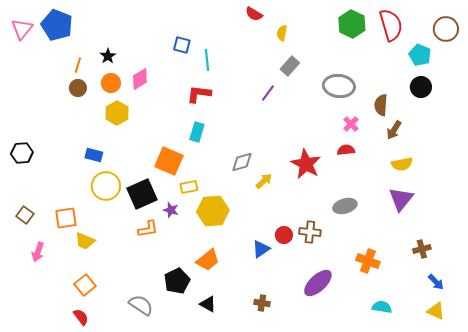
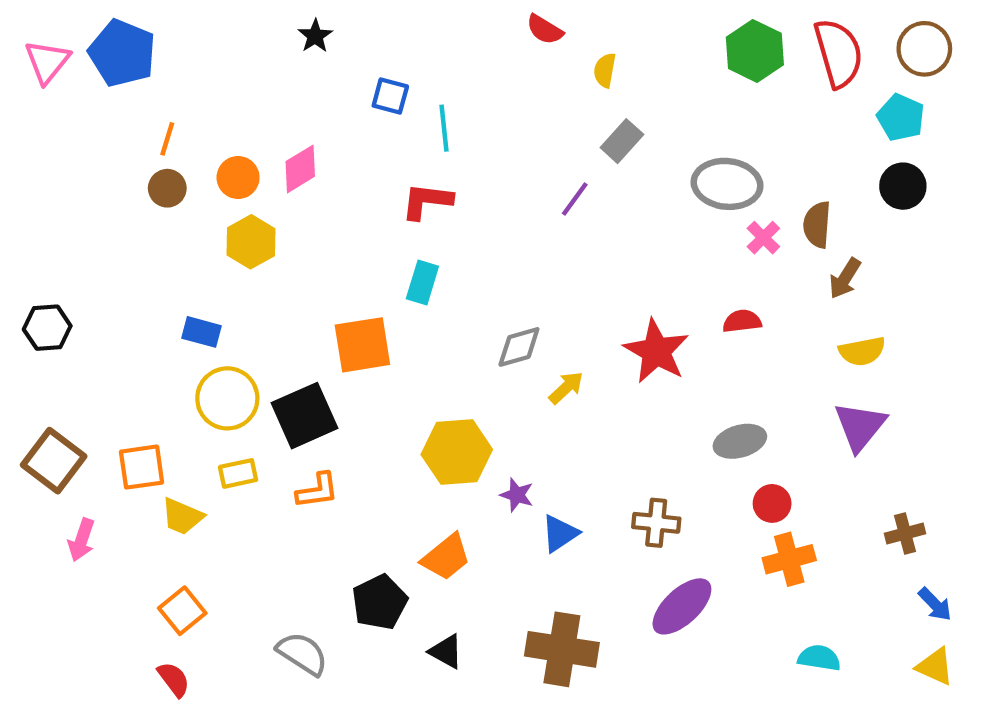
brown circle: (446, 29) -> (924, 49), moved
black star: (108, 56) -> (315, 36), moved
pink cross: (351, 124) -> (763, 238), moved
orange square: (169, 161) -> (362, 345), turned -32
yellow rectangle: (189, 187) -> (238, 473), moved
purple star: (171, 210) -> (517, 495), moved
brown square: (25, 215) -> (54, 461), size x1.6
brown cross: (310, 232) -> (656, 523), moved
red circle: (284, 235) -> (772, 503), moved
orange cross: (368, 261) -> (789, 559), turned -35
brown cross: (262, 303) -> (562, 649), size x2.0

